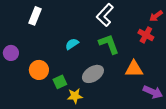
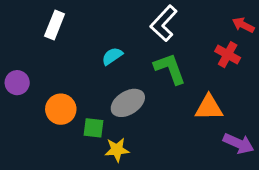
red arrow: (156, 16) -> (243, 25), turned 64
cyan semicircle: (72, 44) -> (112, 56), moved
gray ellipse: (93, 74) -> (128, 103), moved
green square: (60, 82) -> (94, 128), turned 32

